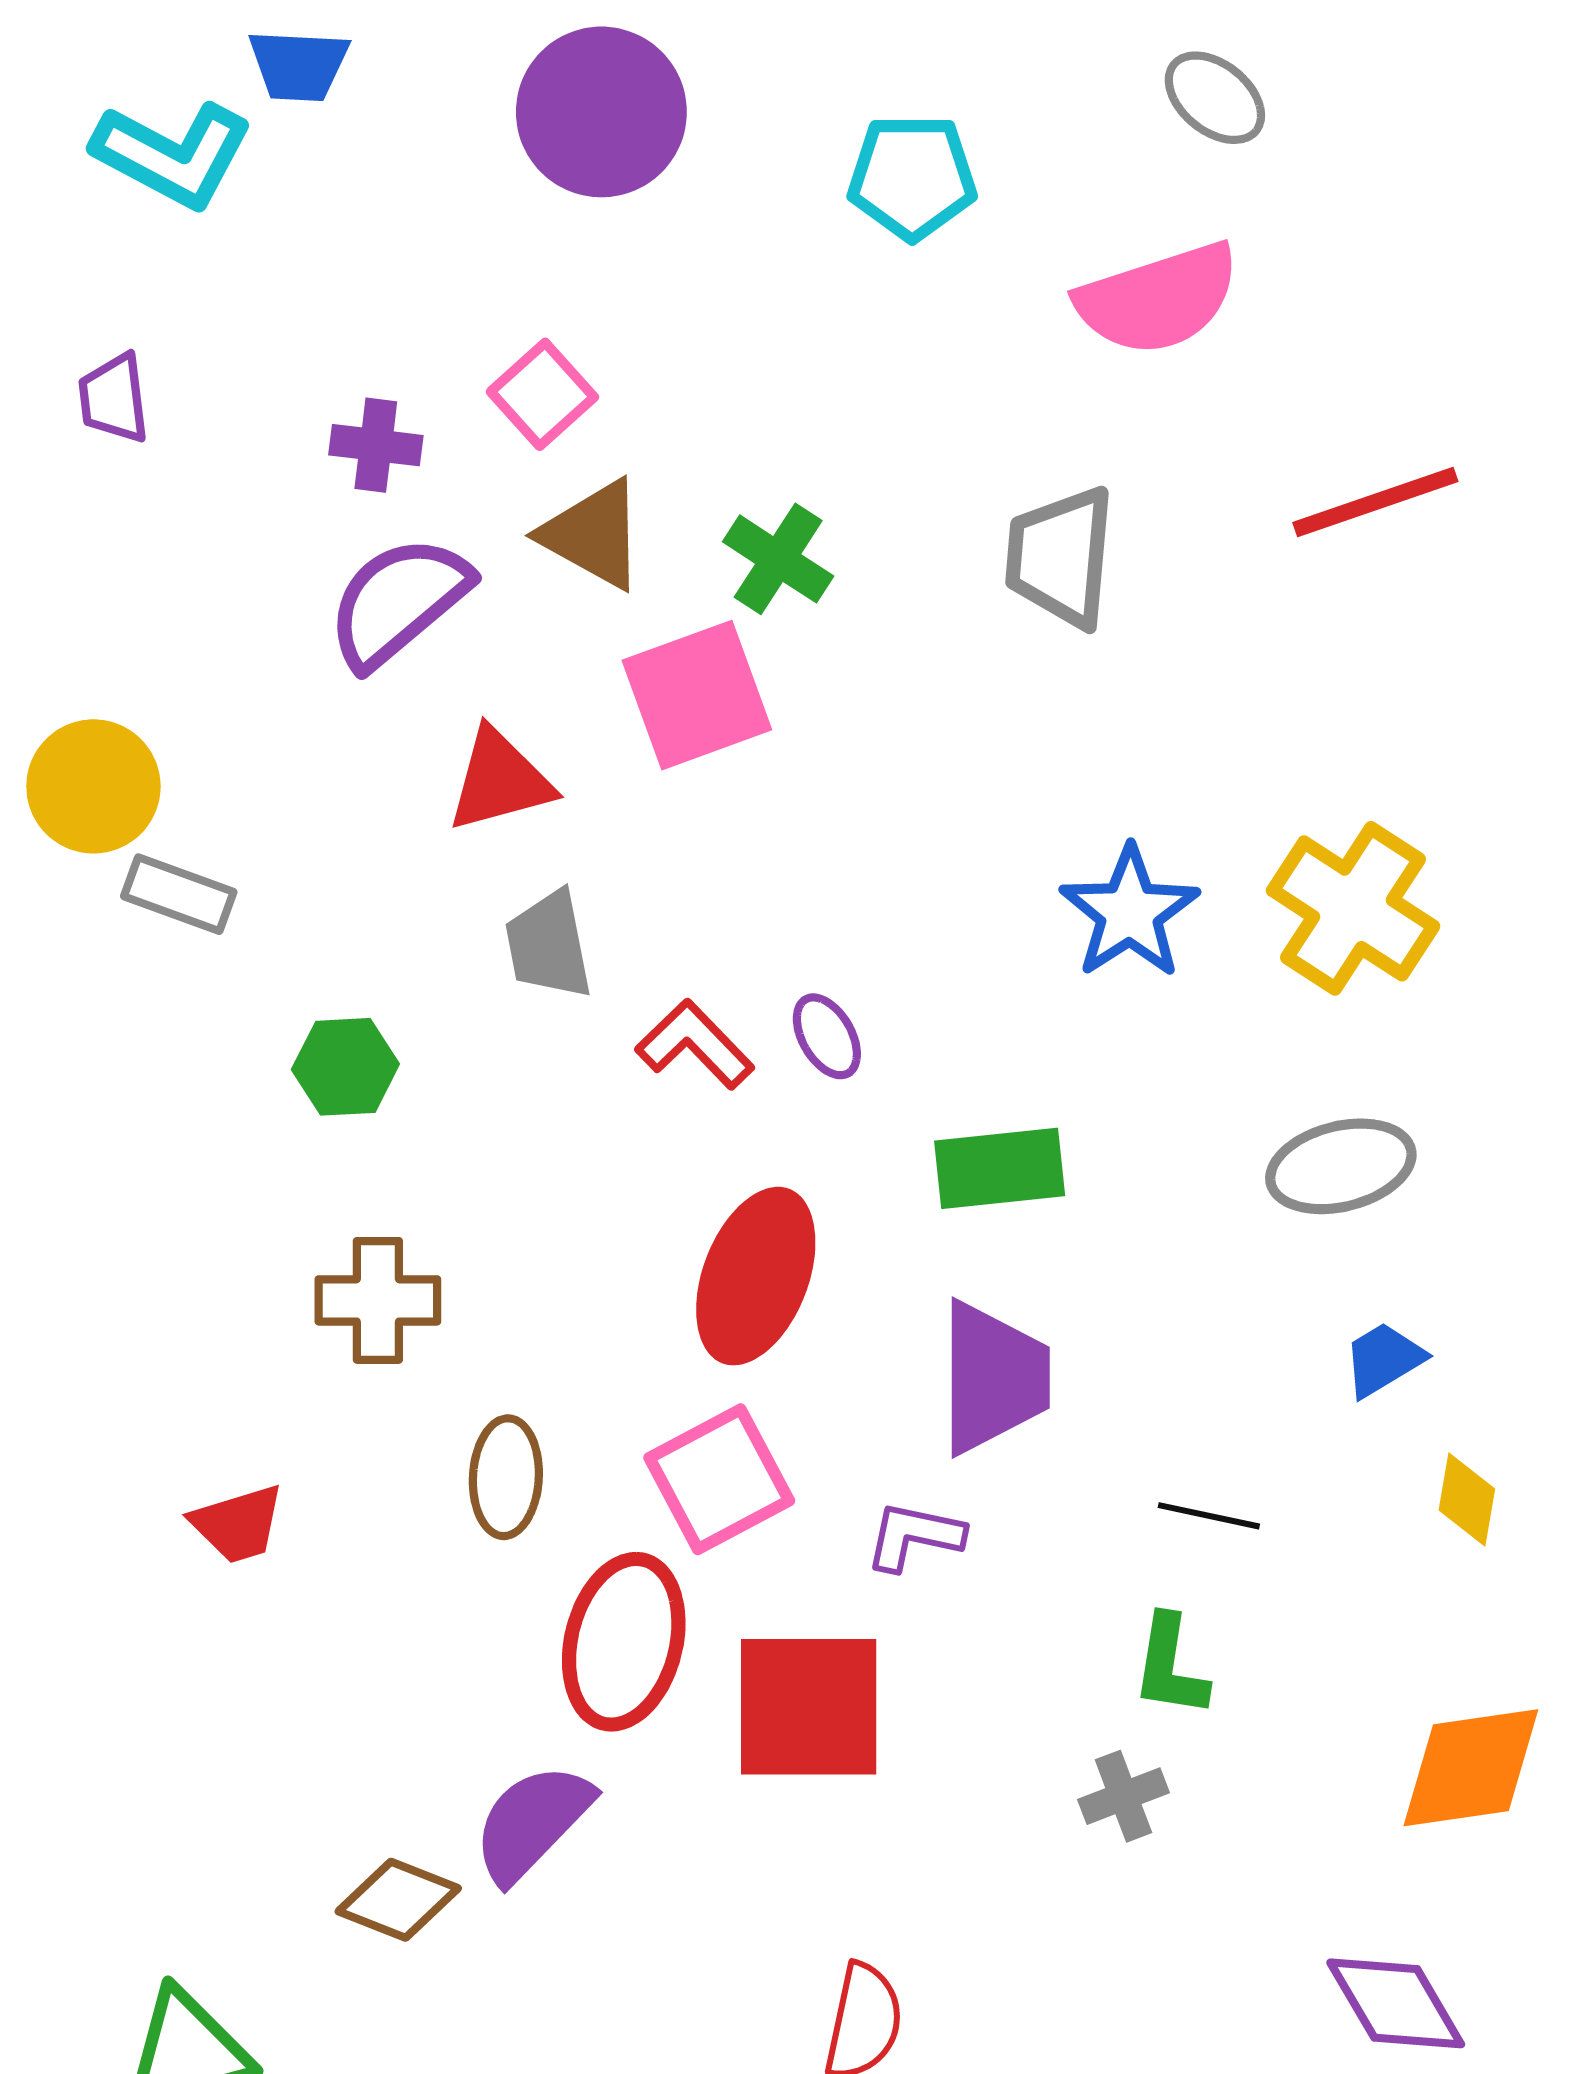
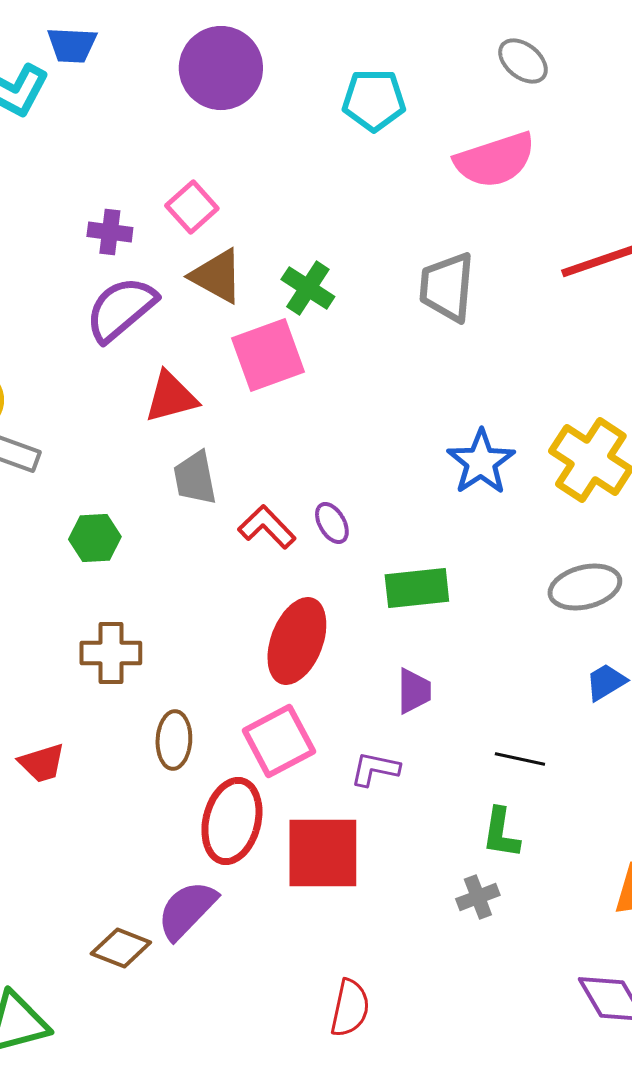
purple trapezoid: (993, 1378) -> (414, 691), size x0.6

